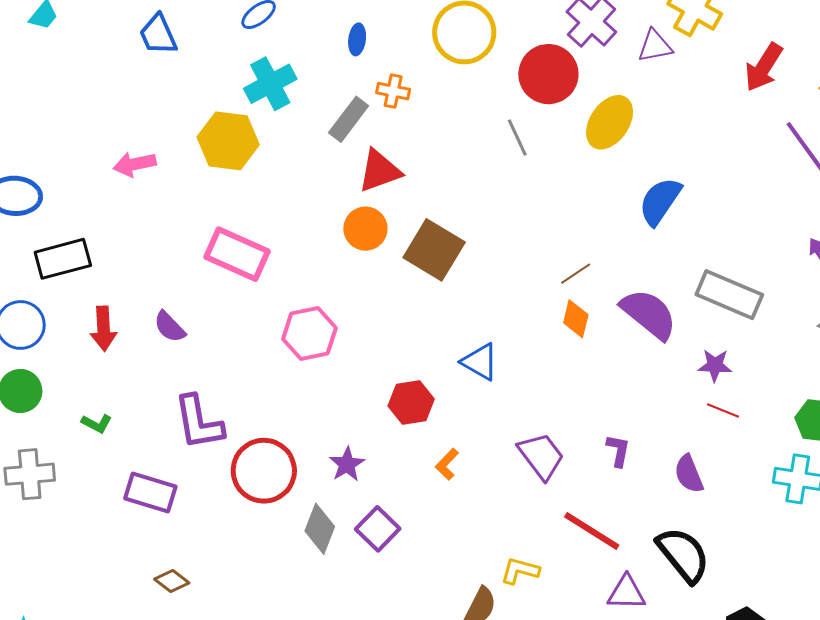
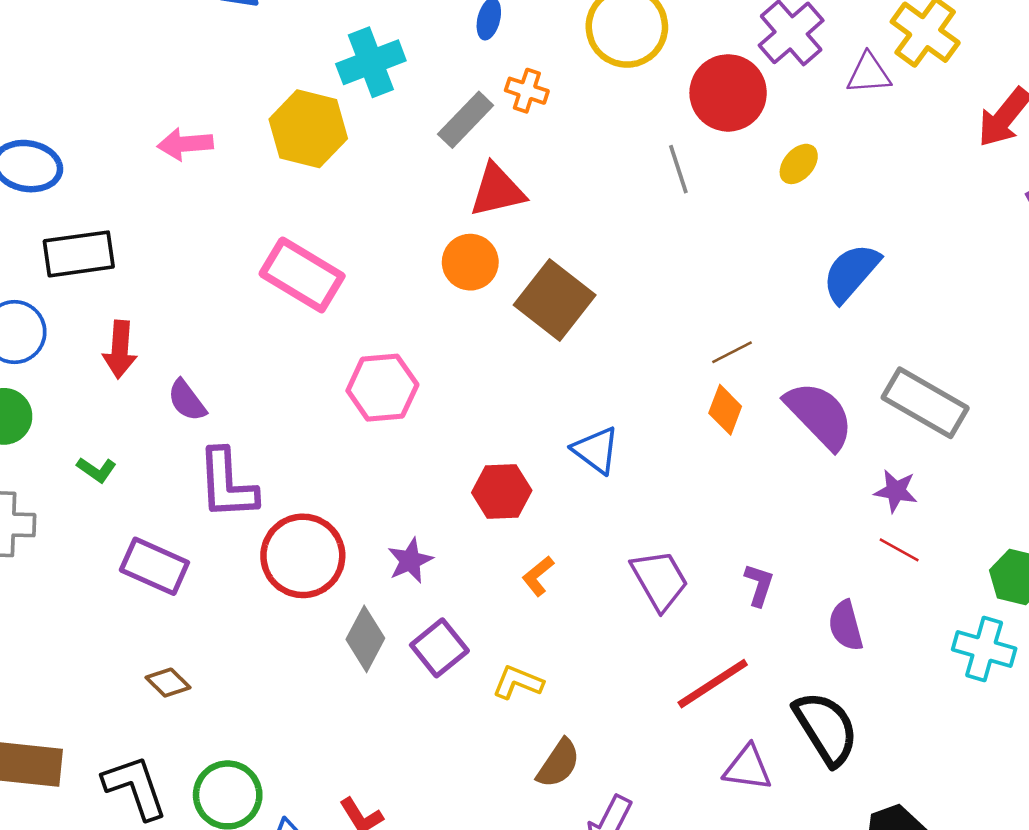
yellow ellipse: (610, 122) -> (799, 164), size x0.6
purple semicircle: (170, 327) -> (187, 400), moved
red line: (592, 531) -> (713, 684), turned -72
yellow L-shape: (520, 571) -> (518, 682), moved

